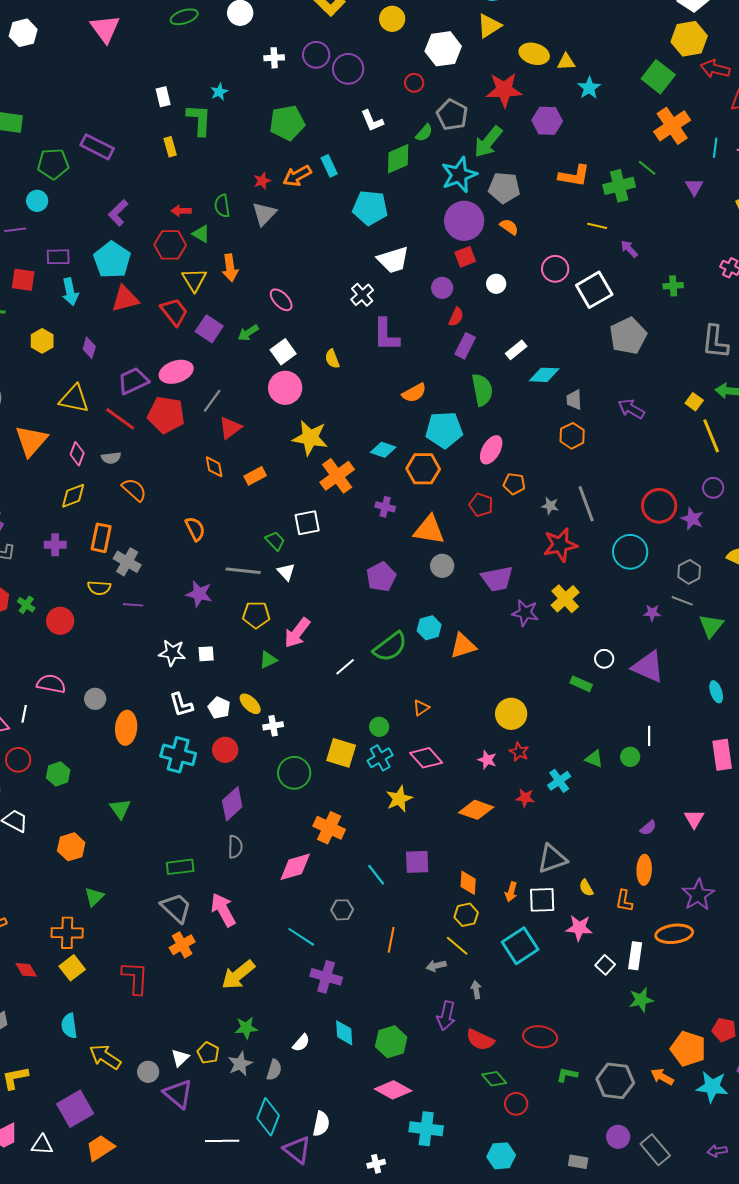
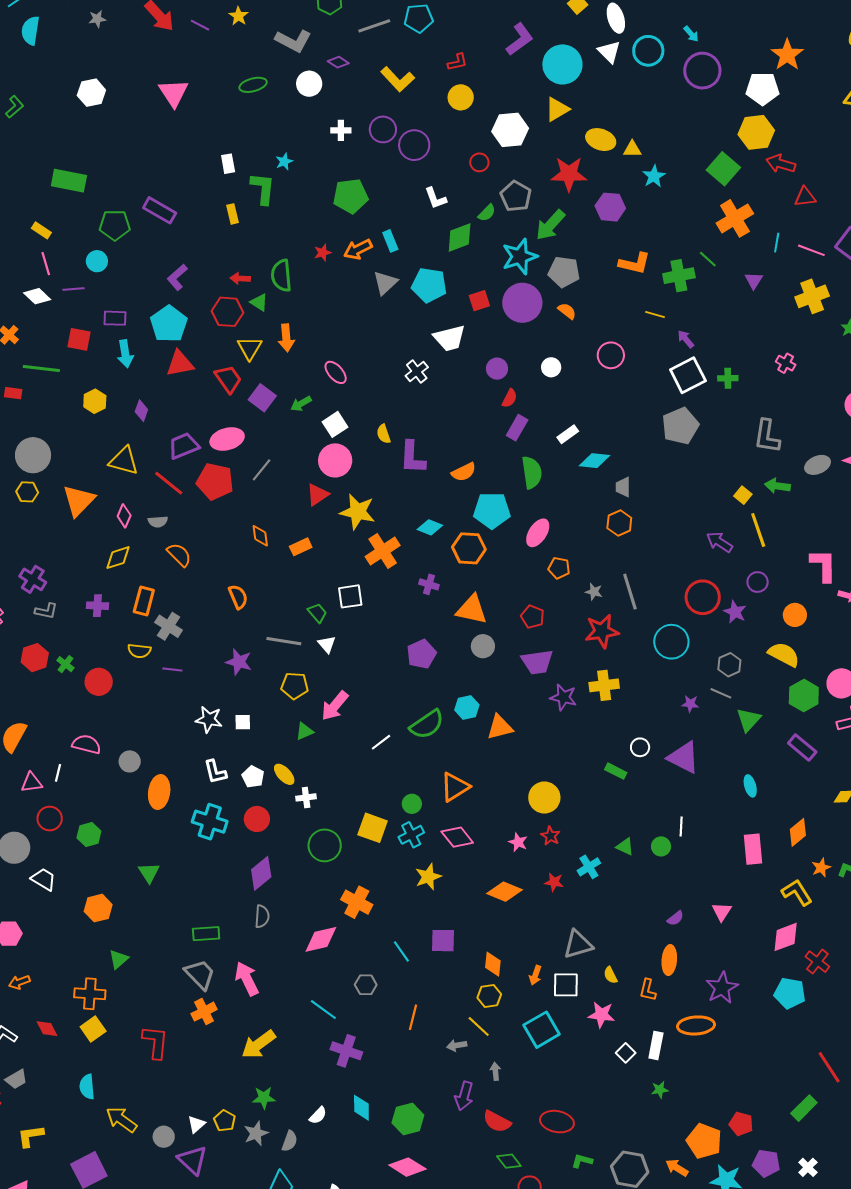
green semicircle: (222, 206) -> (281, 276), size x1.4
gray triangle: (264, 214) -> (385, 283), moved
red square: (465, 257) -> (479, 301), moved
white square: (594, 290) -> (688, 375), moved
purple L-shape: (386, 335) -> (412, 457), moved
purple arrow: (631, 409) -> (720, 542), moved
red triangle: (230, 428) -> (317, 495), moved
red pentagon: (481, 505) -> (532, 617), moved
yellow cross: (565, 599) -> (604, 685), turned 32
orange triangle: (421, 708) -> (455, 787), size x1.8
green star: (641, 1000) -> (660, 1090), size x0.7

